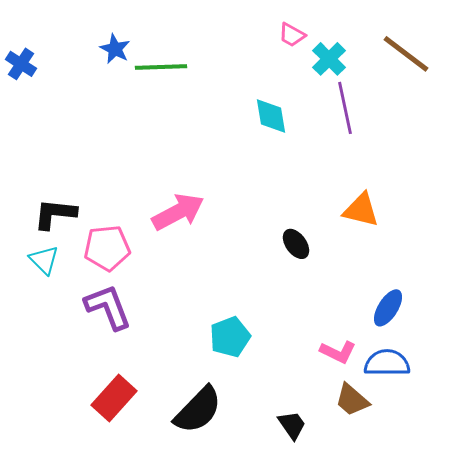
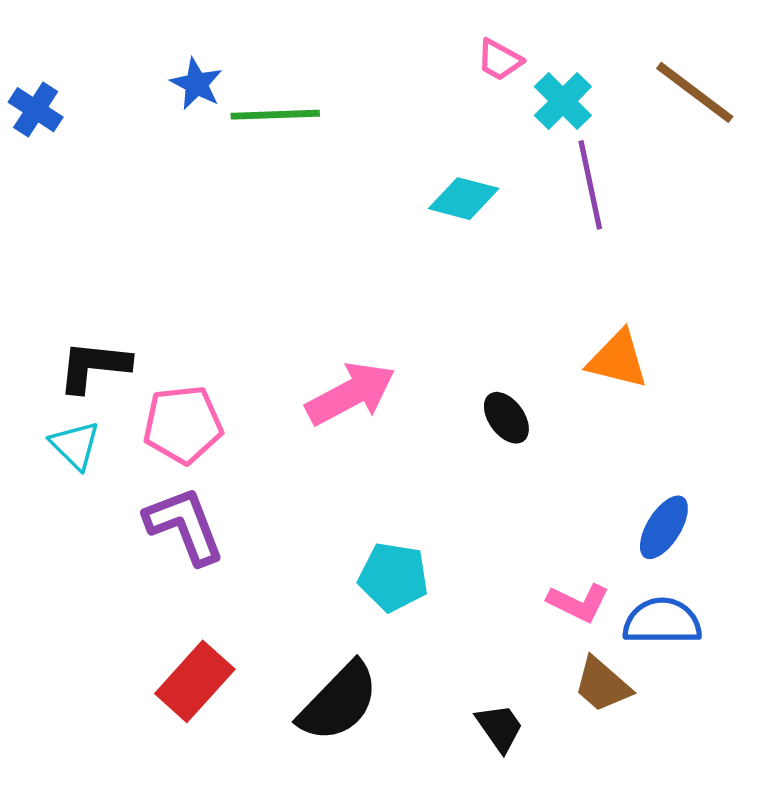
cyan diamond: (271, 116) -> (464, 199), turned -66
pink arrow: (178, 212) -> (351, 394), moved
cyan pentagon: (230, 337) -> (393, 577), turned 30

